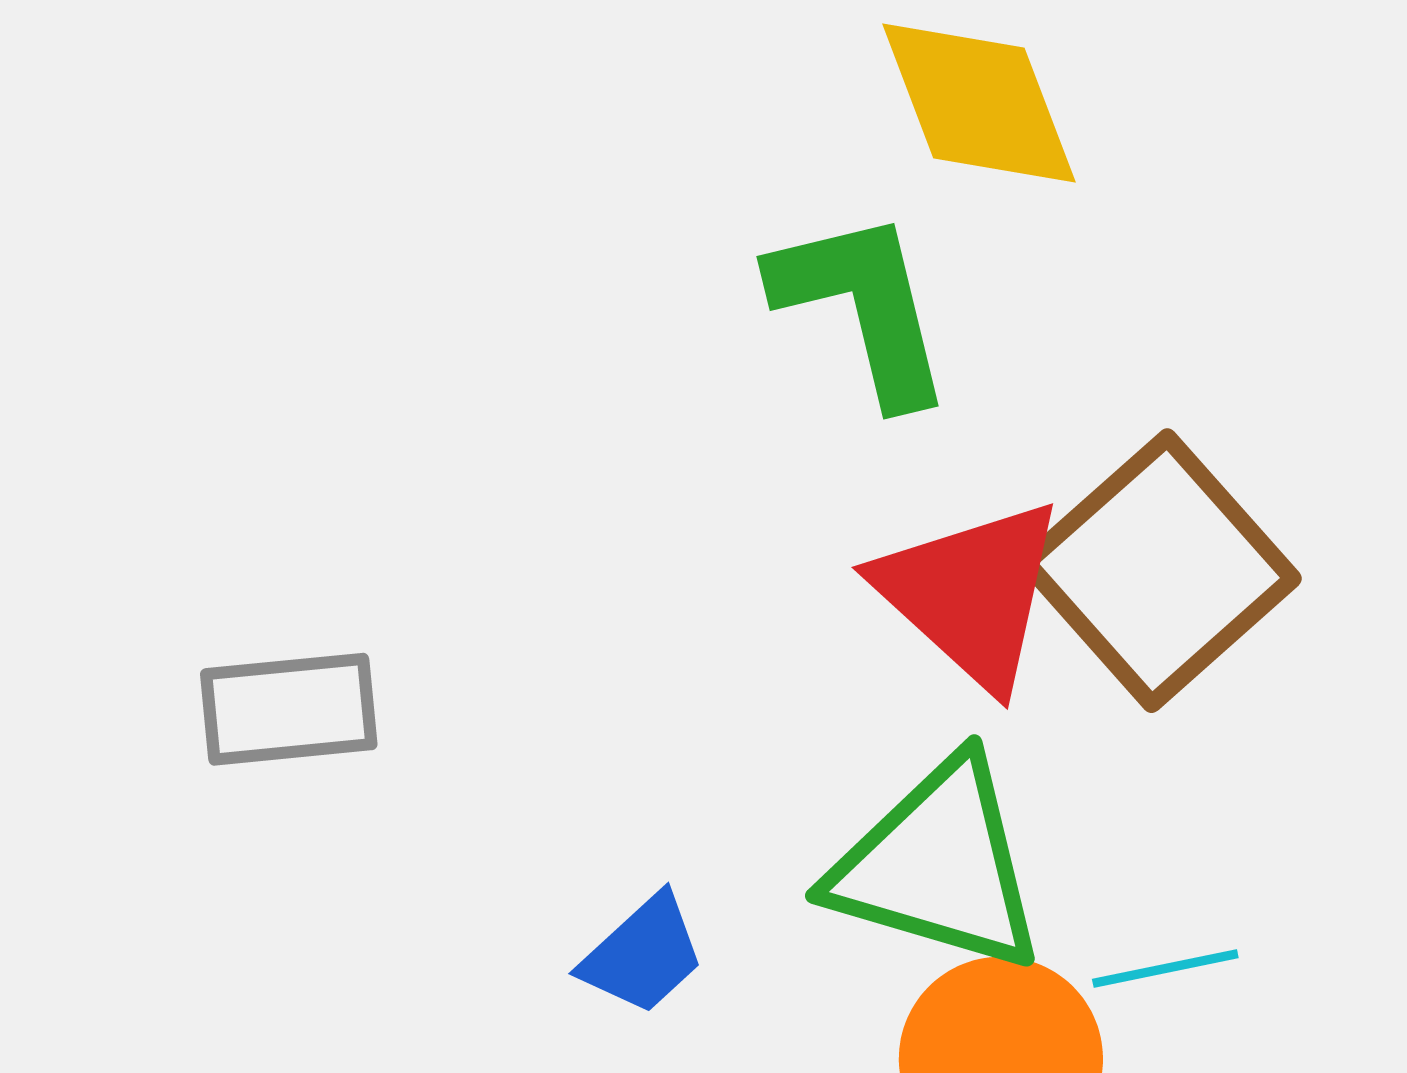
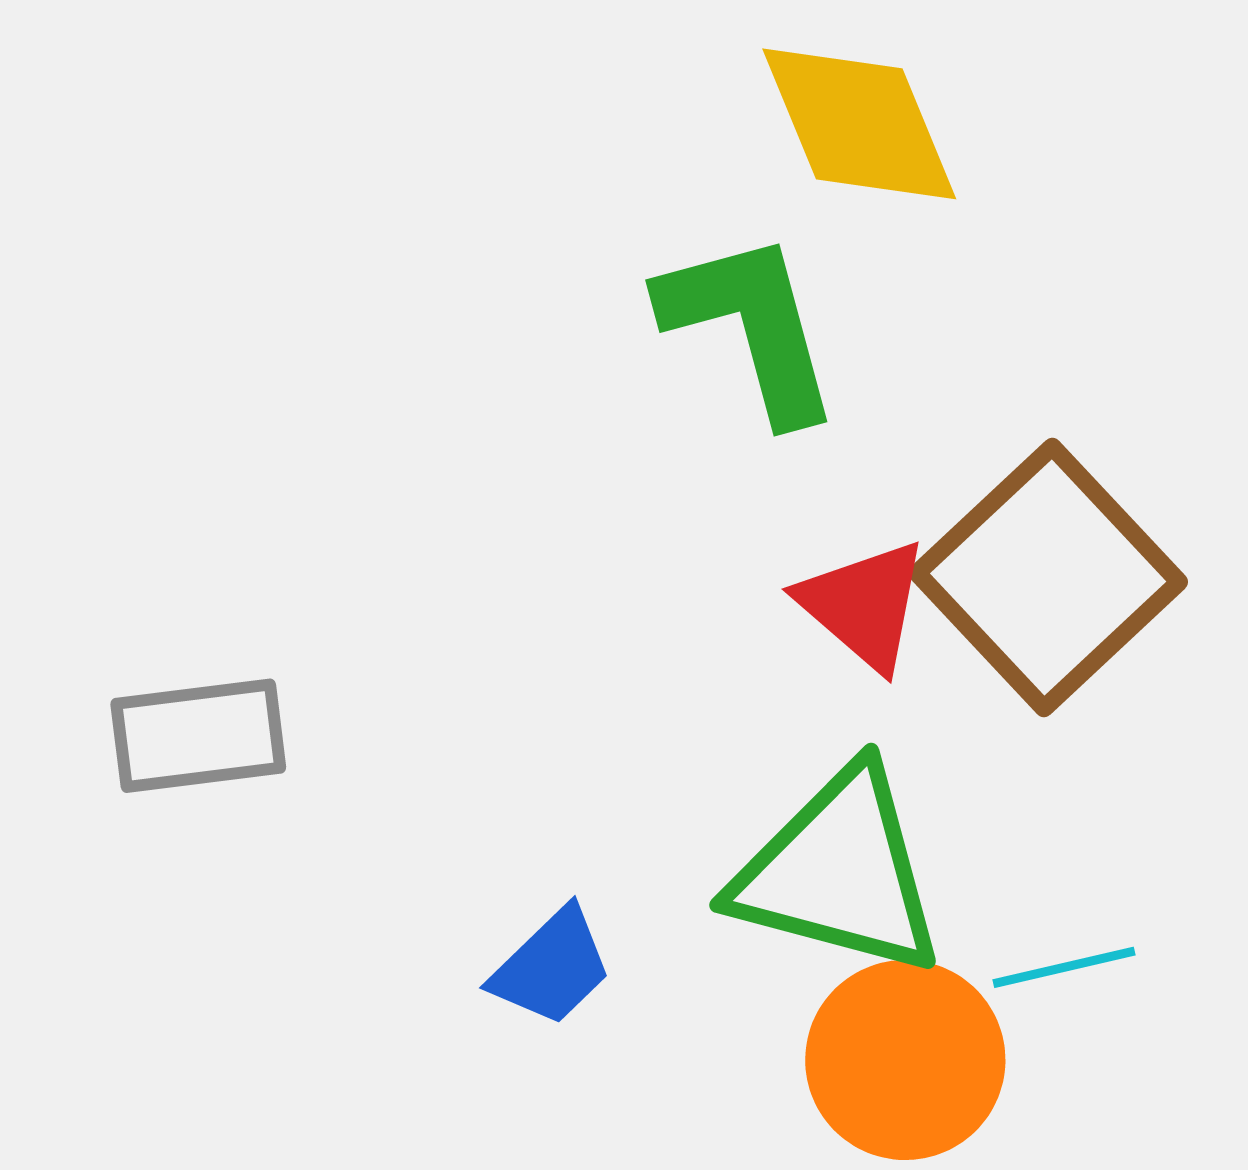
red triangle: (971, 594) -> (864, 605), size x0.7

